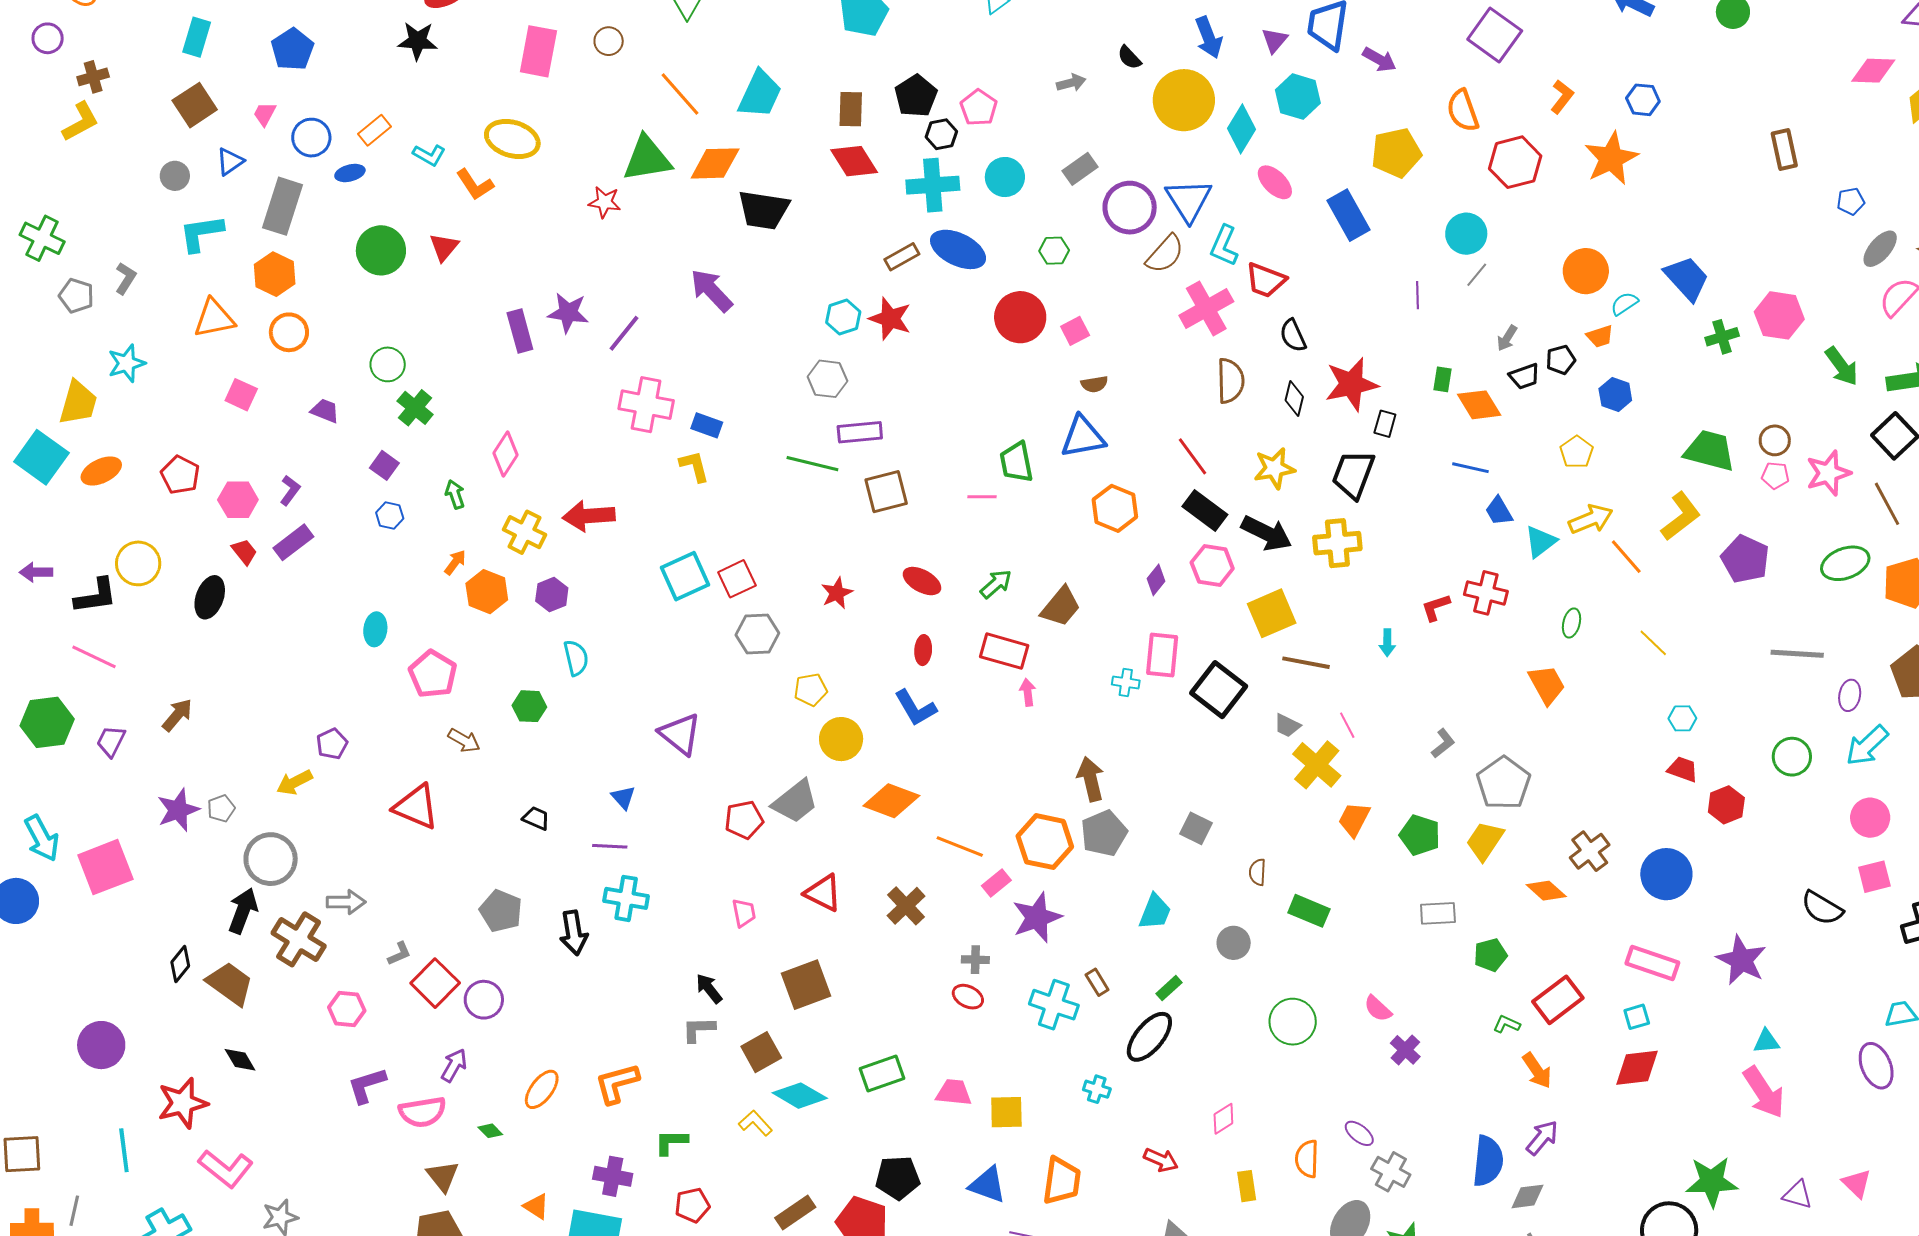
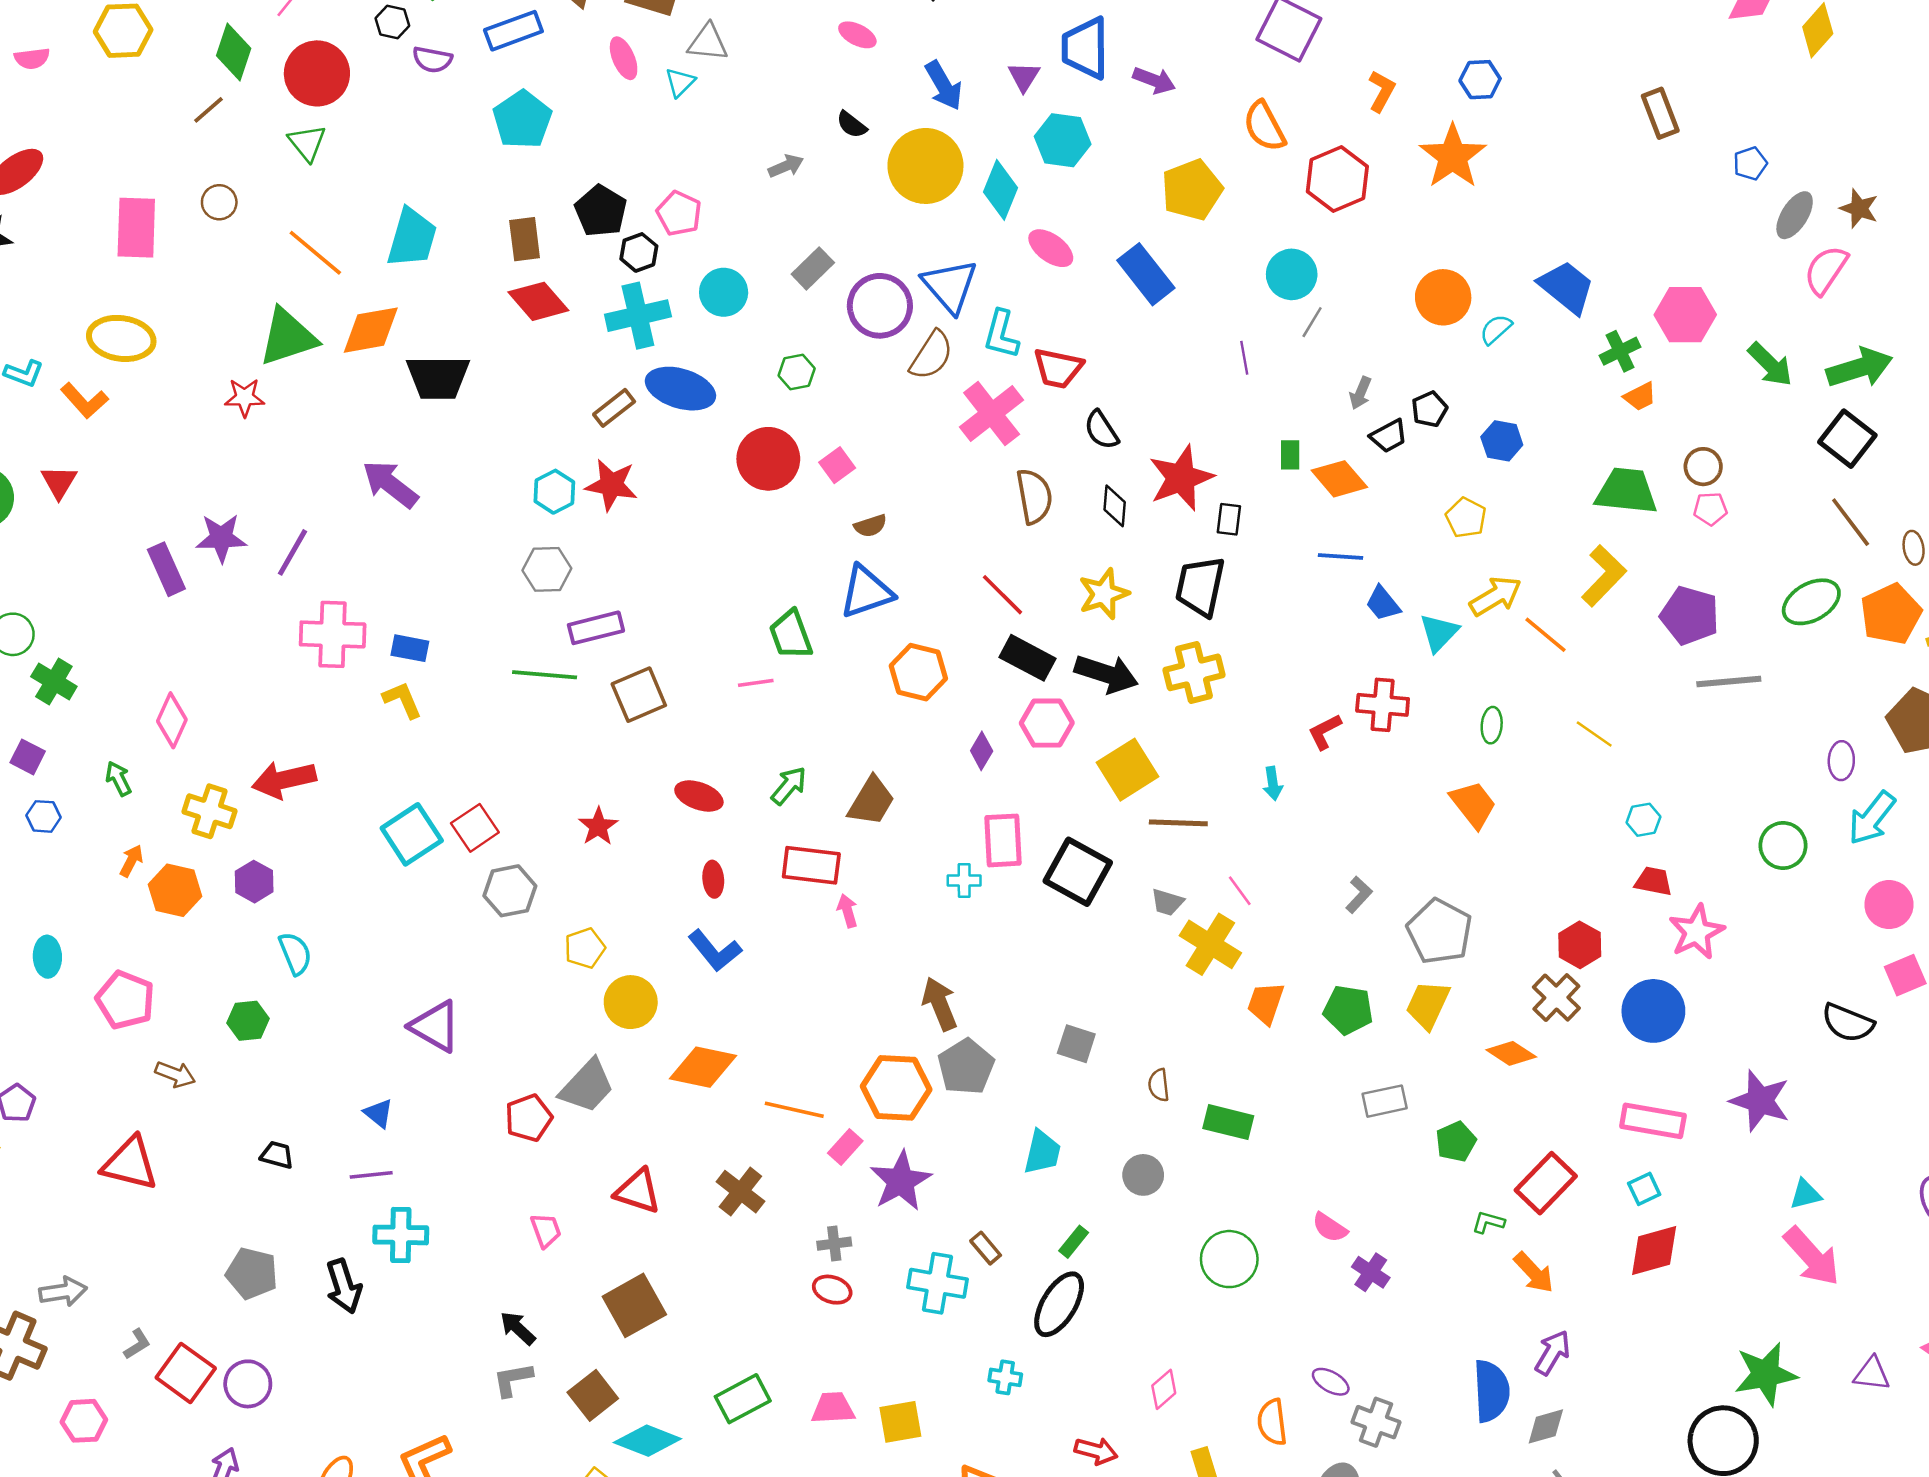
orange trapezoid: (1600, 336) -> (1640, 397), moved
pink star: (1828, 473) -> (1696, 932), moved
gray line: (1797, 654) -> (1729, 682), moved
red hexagon: (1726, 805) -> (1580, 945), moved

